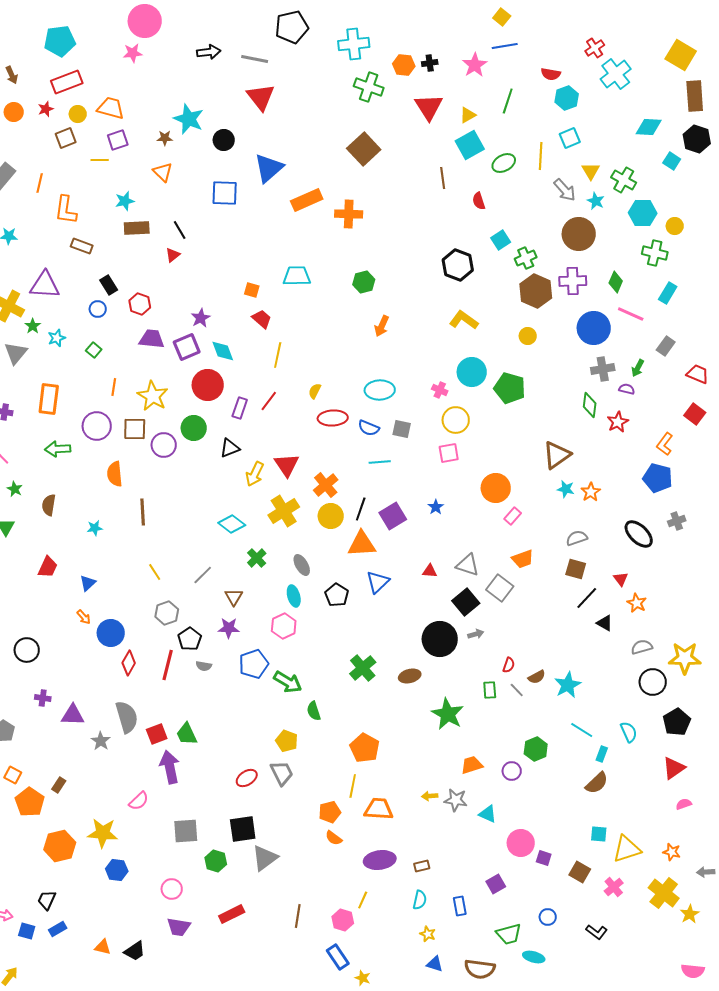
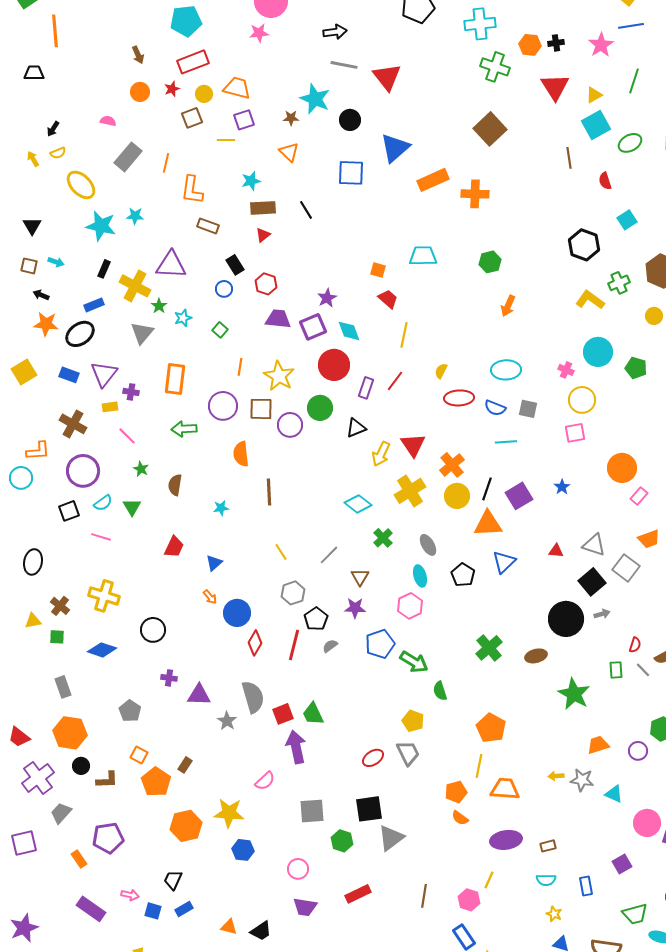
gray line: (255, 59) -> (344, 65), moved
red triangle: (173, 255) -> (263, 235), moved
green cross: (526, 258) -> (619, 283), moved
green pentagon: (510, 388) -> (636, 368), size x0.7
gray semicircle: (204, 666) -> (330, 646), turned 133
cyan semicircle: (420, 900) -> (546, 880), turned 78

